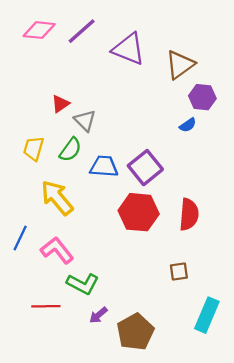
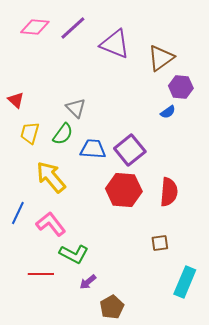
red triangle: (60, 104) -> (16, 100), moved, turned -42
brown pentagon: (135, 332) -> (112, 307), moved, size x0.7

